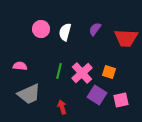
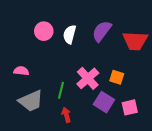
purple semicircle: (95, 29) -> (102, 31), size x1.5
green line: (59, 71) -> (61, 90), moved

